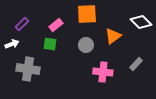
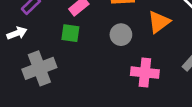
gray cross: (28, 69) -> (39, 68), turned -30

